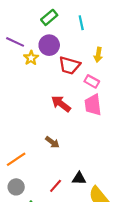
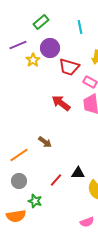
green rectangle: (49, 17) -> (41, 22), moved
purple line: (15, 42) -> (18, 45), turned -48
brown arrow: (52, 142) -> (45, 142), moved

